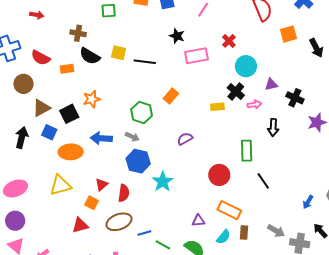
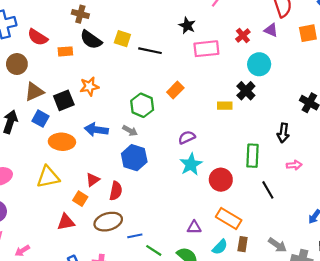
purple triangle: (271, 84) -> (271, 30), moved, turned 32
pink arrow: (254, 104) -> (294, 165), moved
cyan star: (163, 182) -> (191, 164), moved

